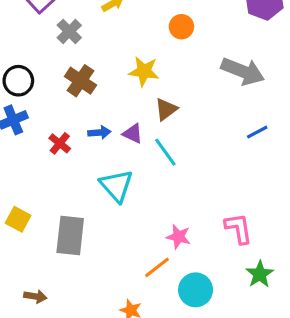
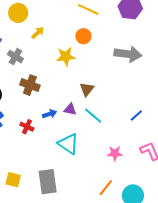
yellow star: (144, 71) -> (66, 57), moved
blue line: (257, 132) -> (136, 115), moved
pink star: (178, 237) -> (115, 153), moved

